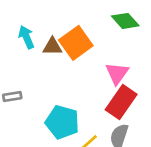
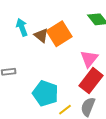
brown triangle: (52, 46) -> (41, 35), turned 35

